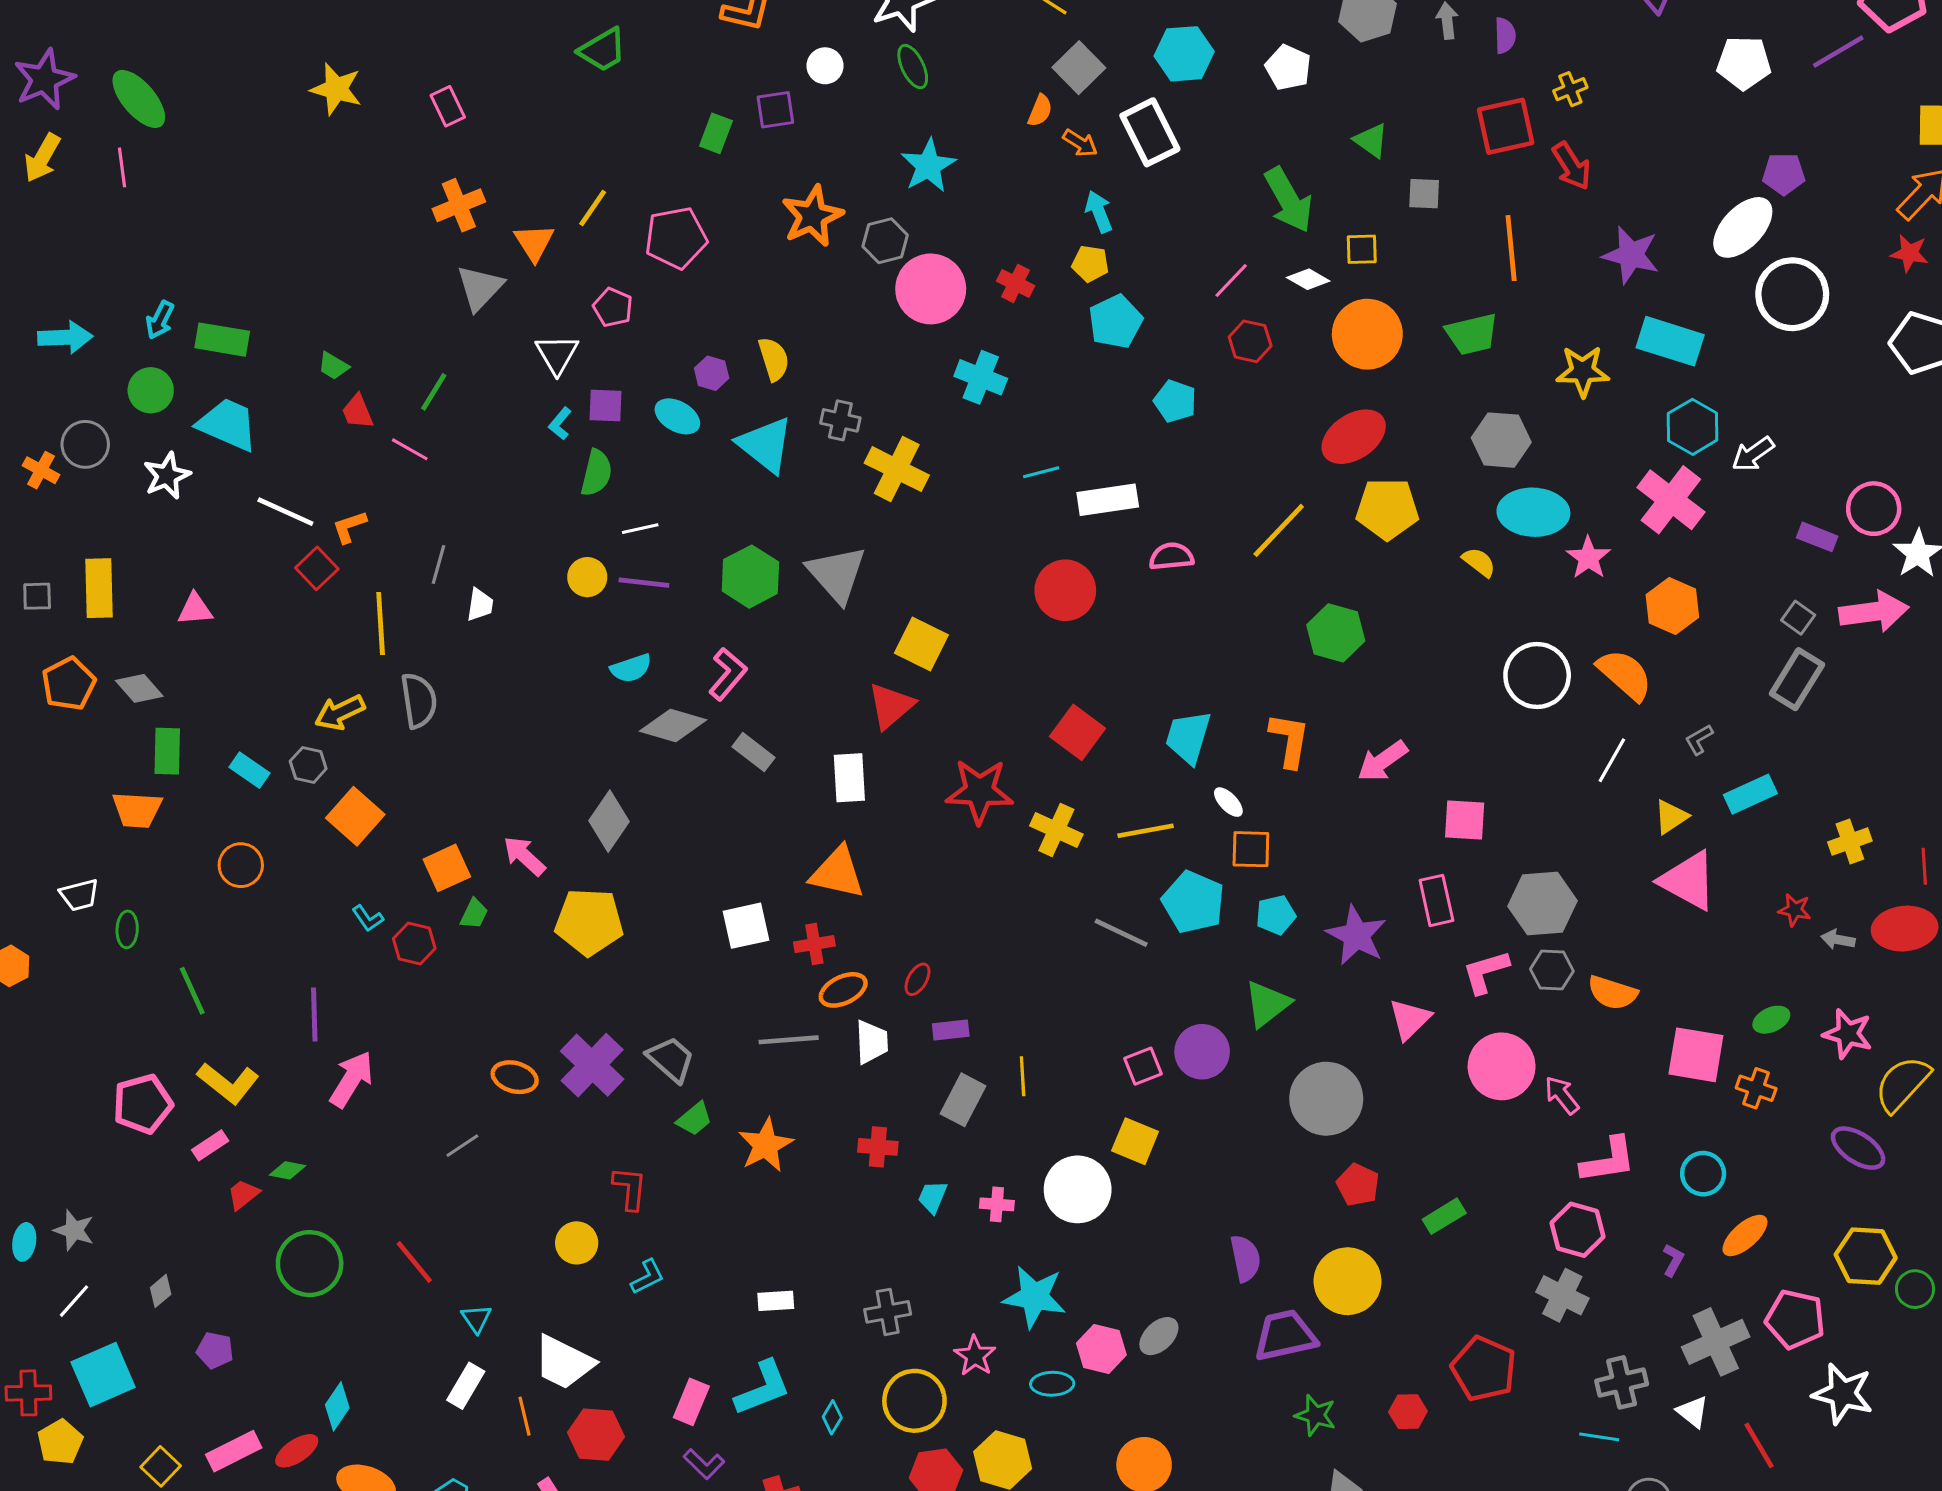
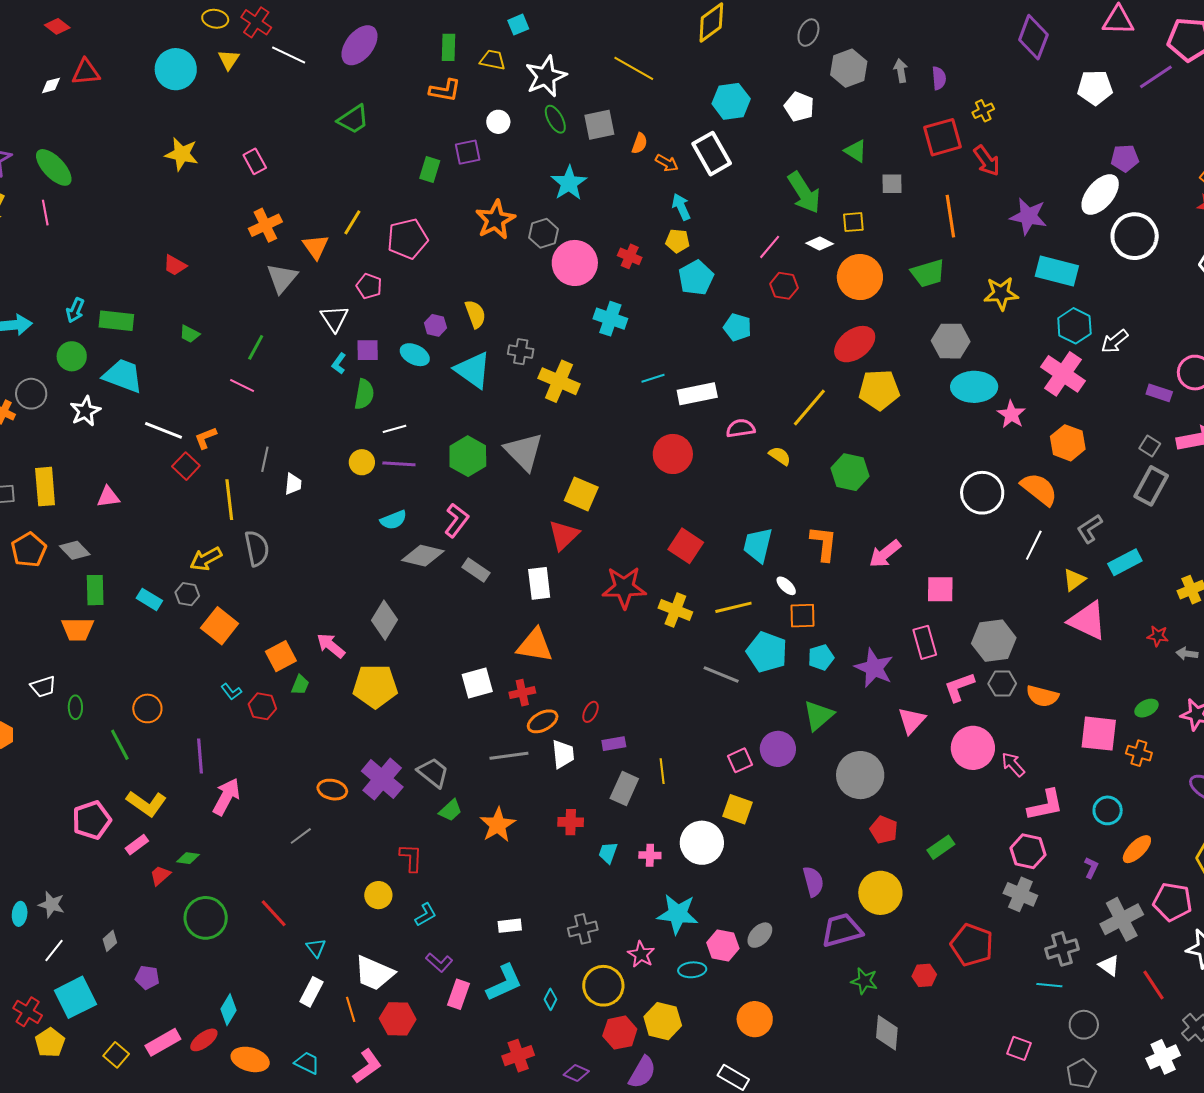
gray square: (1079, 68) -> (599, 125), moved, turned 36
red trapezoid: (358, 412) -> (175, 265), moved, turned -35
yellow semicircle: (1479, 562) -> (780, 456), moved
gray L-shape: (1699, 740) -> (1090, 529), size x1.4
orange circle: (241, 865) -> (147, 708), moved
red cross: (28, 1393) -> (28, 1012), turned 36
purple L-shape: (704, 1464) -> (439, 962), moved

